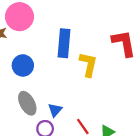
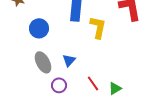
blue triangle: (55, 110) -> (69, 60), moved

